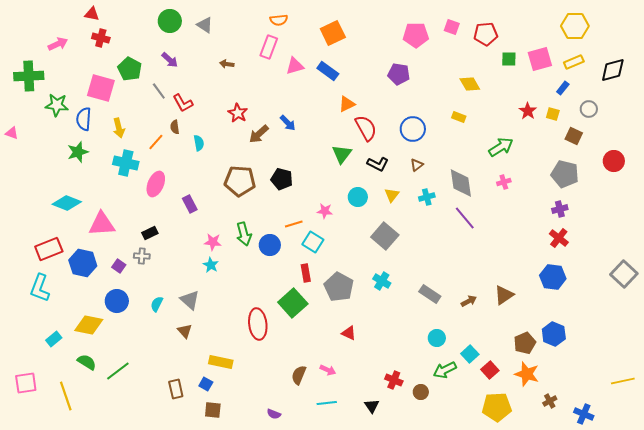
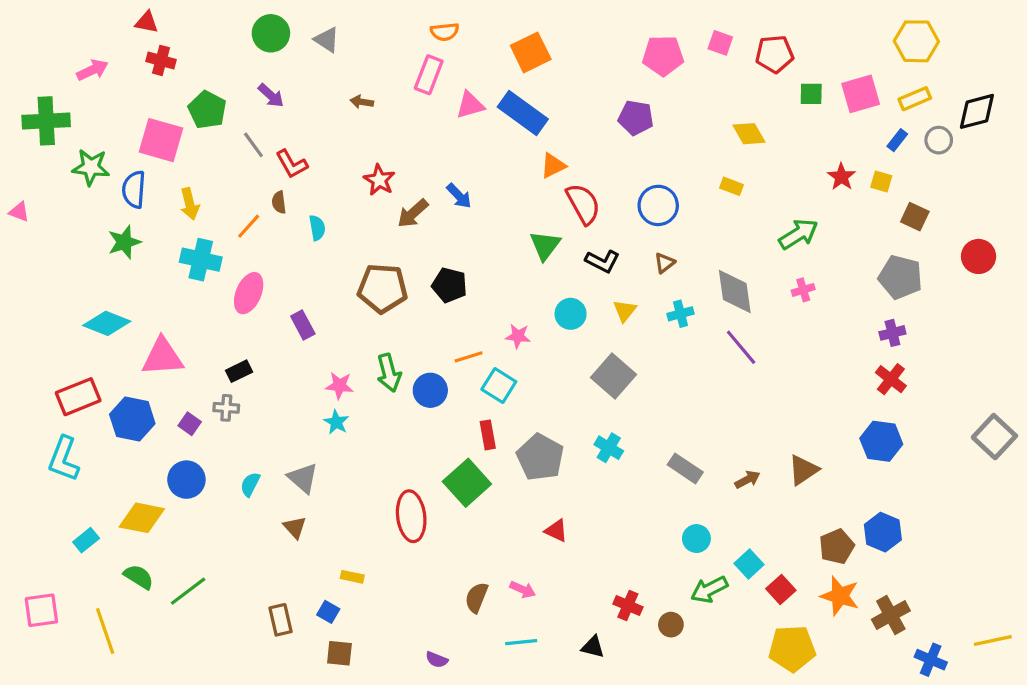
blue rectangle: (328, 71) -> (523, 113), size x1.4
gray circle: (589, 109) -> (939, 140), moved
yellow rectangle: (221, 362) -> (352, 577), size x0.6
yellow line: (623, 381) -> (993, 641), moved
brown cross: (550, 401) -> (891, 615), moved, size x1.6
black triangle: (372, 406) -> (593, 647), turned -42

